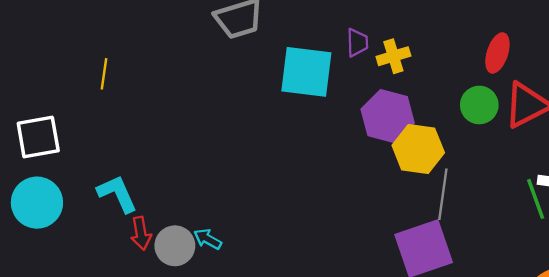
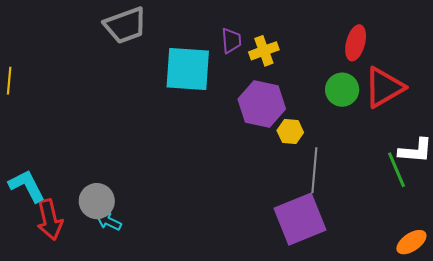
yellow hexagon: (418, 149) -> (290, 131), size x0.6
red arrow: (141, 233) -> (50, 220), size x1.4
gray circle: (175, 246) -> (97, 201), moved

